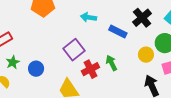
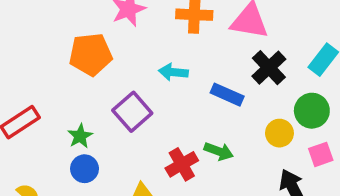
purple square: (74, 50) -> (132, 112), moved
green star: (13, 62) -> (80, 136), moved
green arrow: (112, 63) -> (219, 151), turned 140

